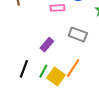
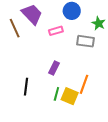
gray rectangle: (78, 34) -> (85, 41), moved
black line: (24, 69) -> (26, 87), moved

